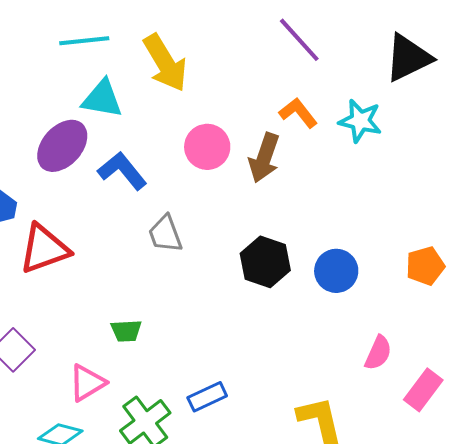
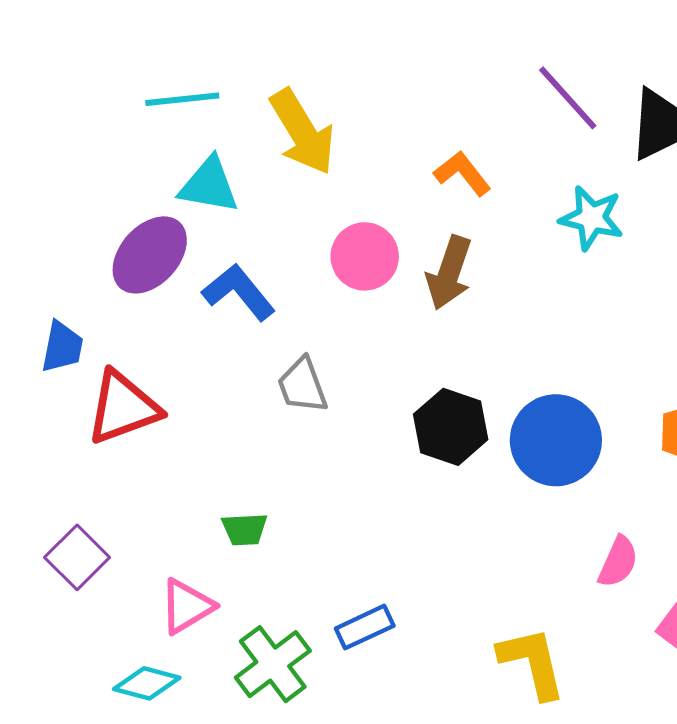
purple line: (299, 40) -> (568, 98), moved
orange L-shape: (298, 113) -> (463, 173), moved
blue circle: (336, 271) -> (556, 440), size x1.4

